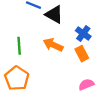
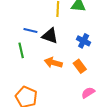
blue cross: (83, 34) -> (84, 41), moved
green line: (19, 46) -> (21, 50), moved

